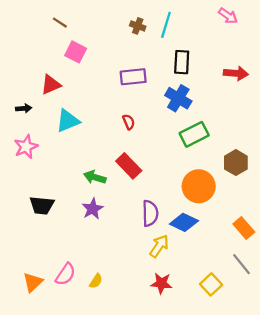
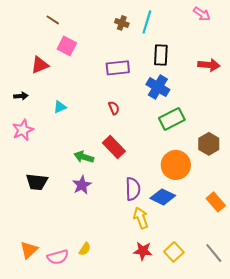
red triangle: (51, 85) -> (40, 65), moved
cyan triangle: (68, 121) -> (60, 107), size x0.6
yellow arrow: (159, 246) -> (141, 218), turned -55
gray line: (242, 264) -> (214, 253), moved
pink semicircle: (65, 274) -> (58, 257), moved, turned 40
yellow square: (211, 284) -> (174, 252), moved

